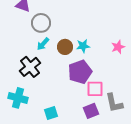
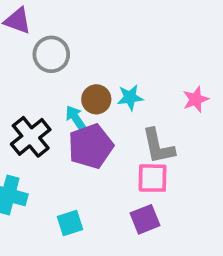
cyan arrow: (43, 44) -> (76, 118), moved, turned 104
purple pentagon: (80, 72) -> (91, 146), moved
gray L-shape: (114, 103) -> (158, 146), moved

